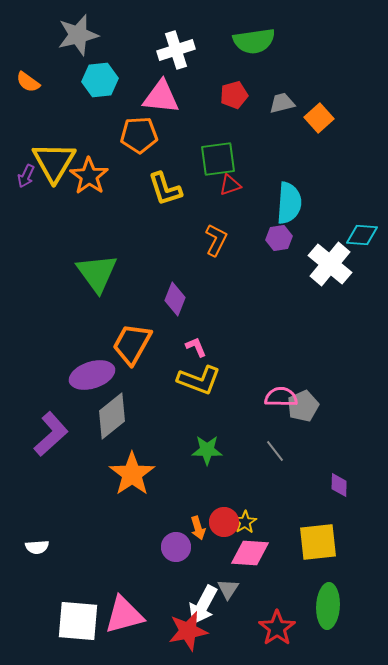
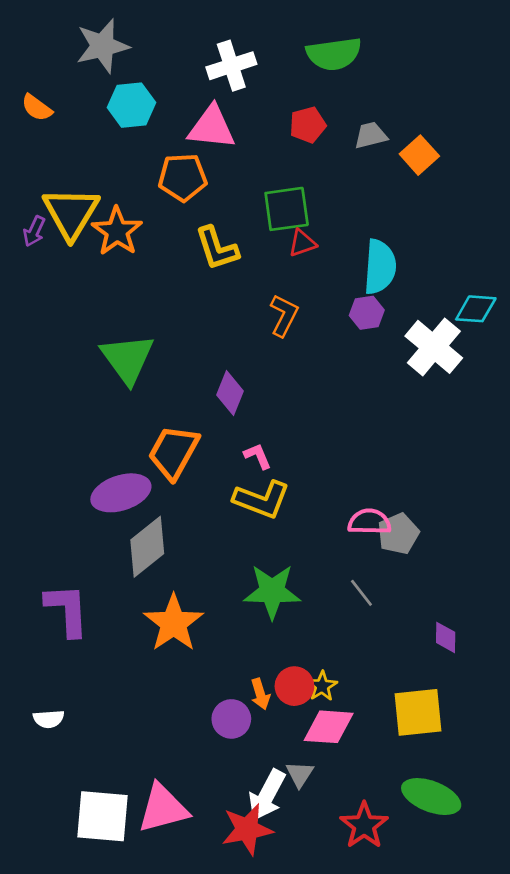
purple L-shape: (51, 434) -> (67, 610), moved, turned -51
green star: (207, 450) -> (272, 591), size x1.4
green ellipse: (328, 606) -> (431, 797), turned -72

